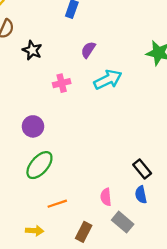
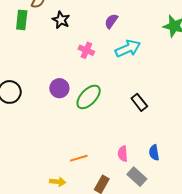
pink cross: (62, 83) -> (86, 50), turned 35
green ellipse: (39, 165) -> (89, 97), moved
black rectangle: (142, 169) -> (139, 102), moved

